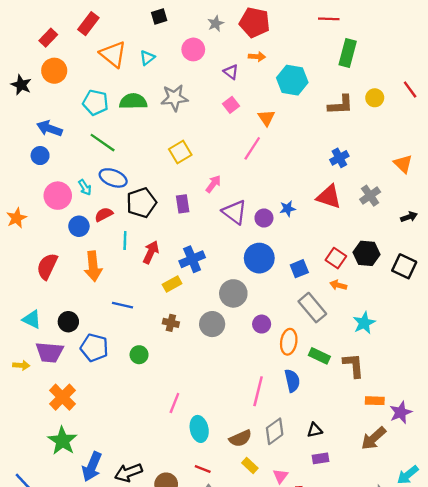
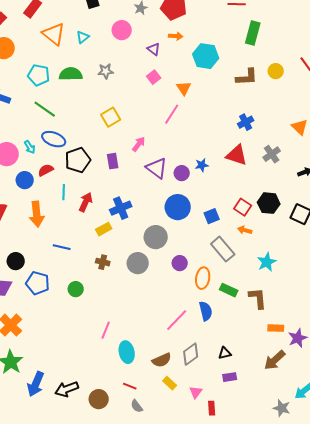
gray star: (174, 98) -> (106, 71), size x0.7
pink line: (258, 391) -> (177, 320), turned 30

